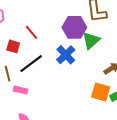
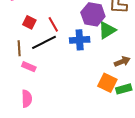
red line: (32, 32) -> (53, 24), moved
blue cross: (66, 55) -> (80, 40), turned 30

